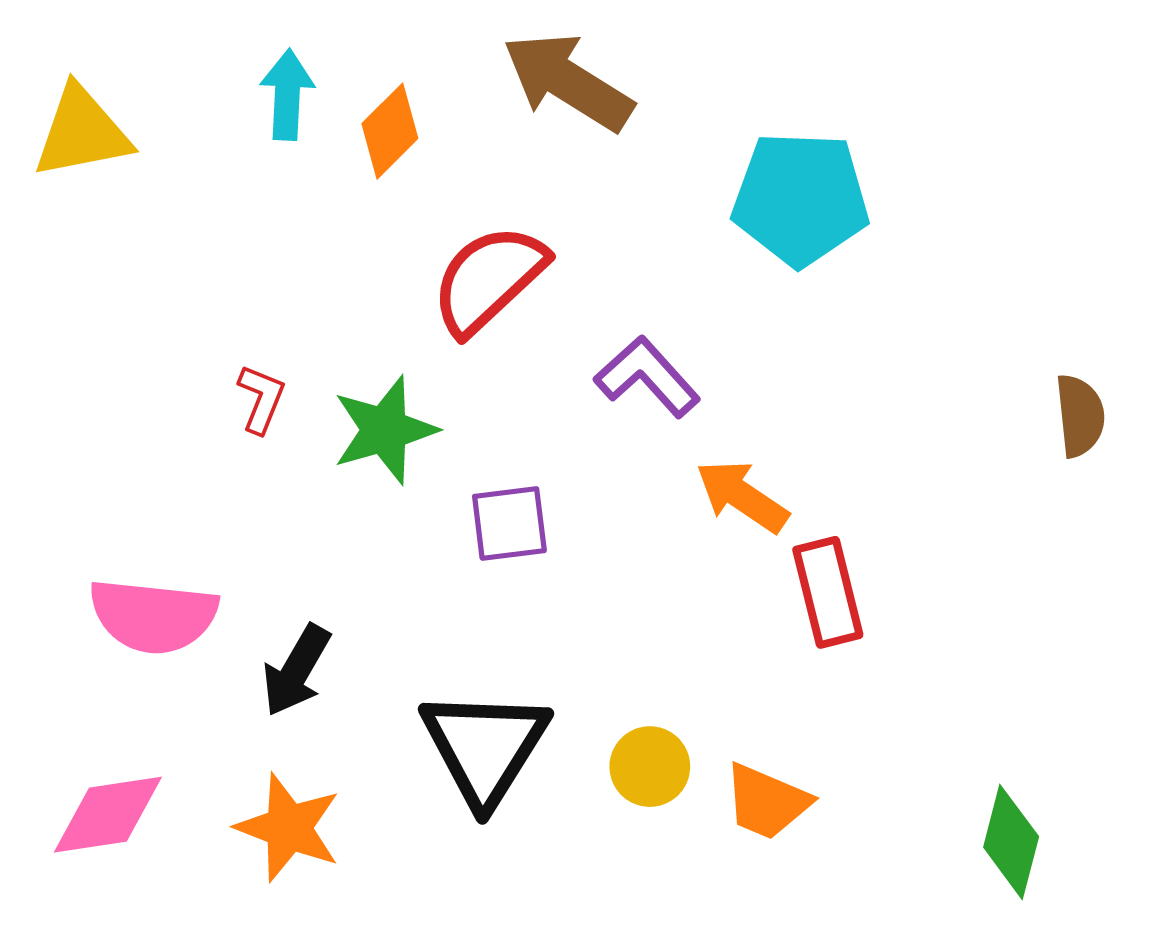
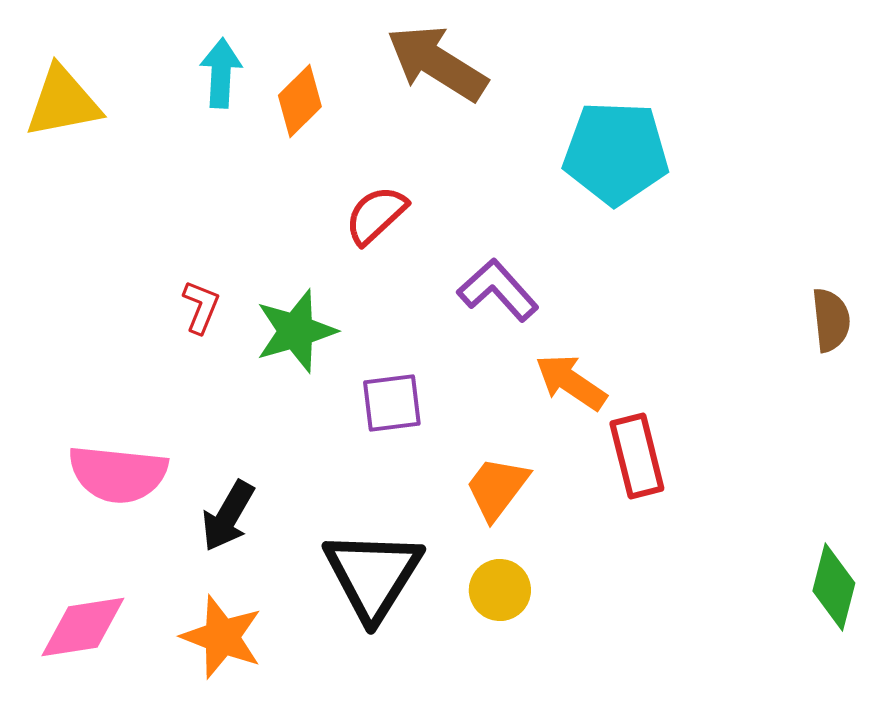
red semicircle: (489, 279) -> (376, 215), size x0.7
orange trapezoid: (767, 802) -> (497, 488), moved, turned 104
green diamond: (1011, 842) -> (834, 587), moved

